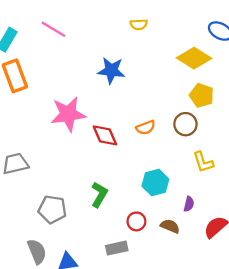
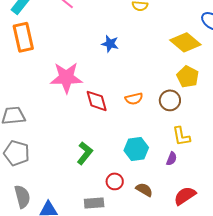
blue star: (111, 70) -> (110, 44), size x0.7
purple semicircle: (189, 204) -> (172, 159), moved
gray pentagon: (52, 209) -> (17, 153), moved

